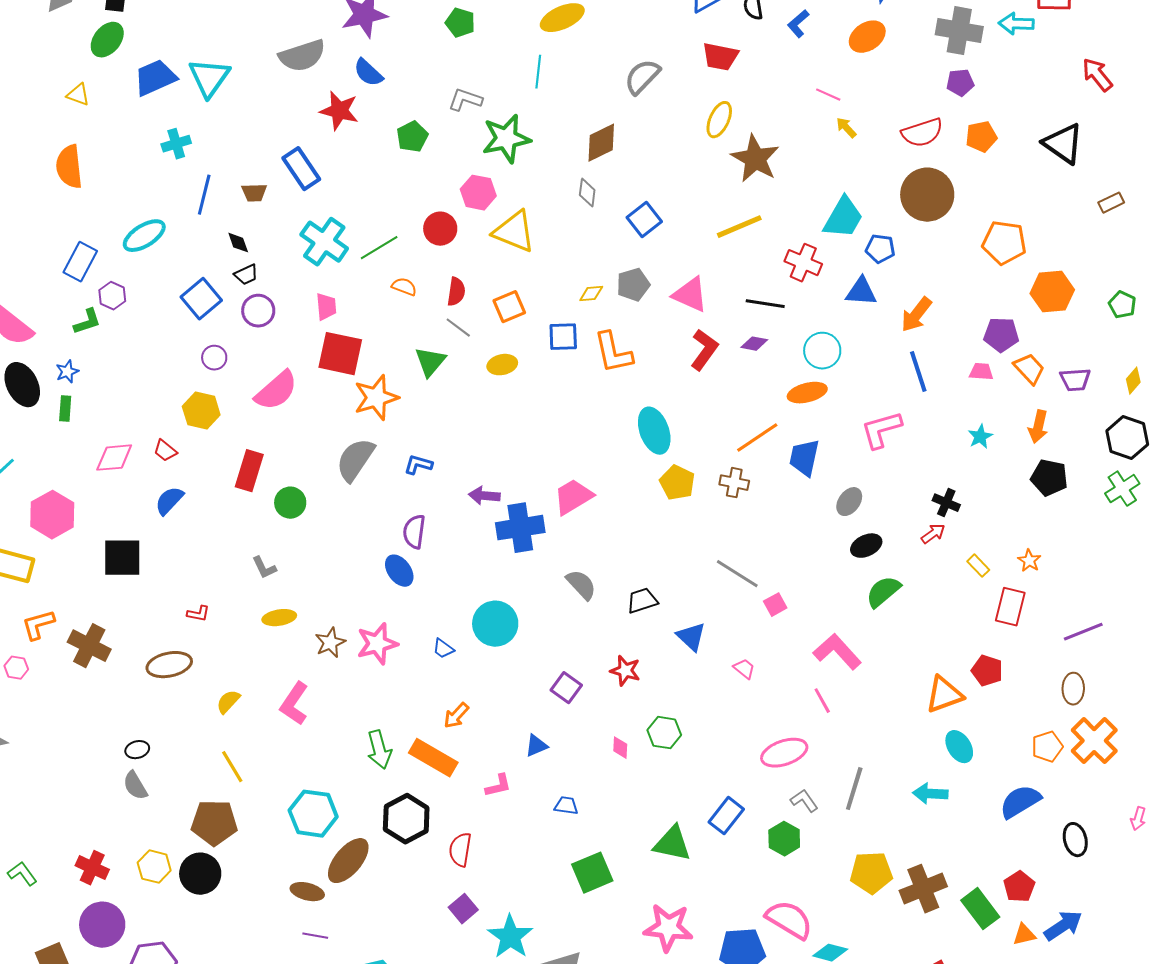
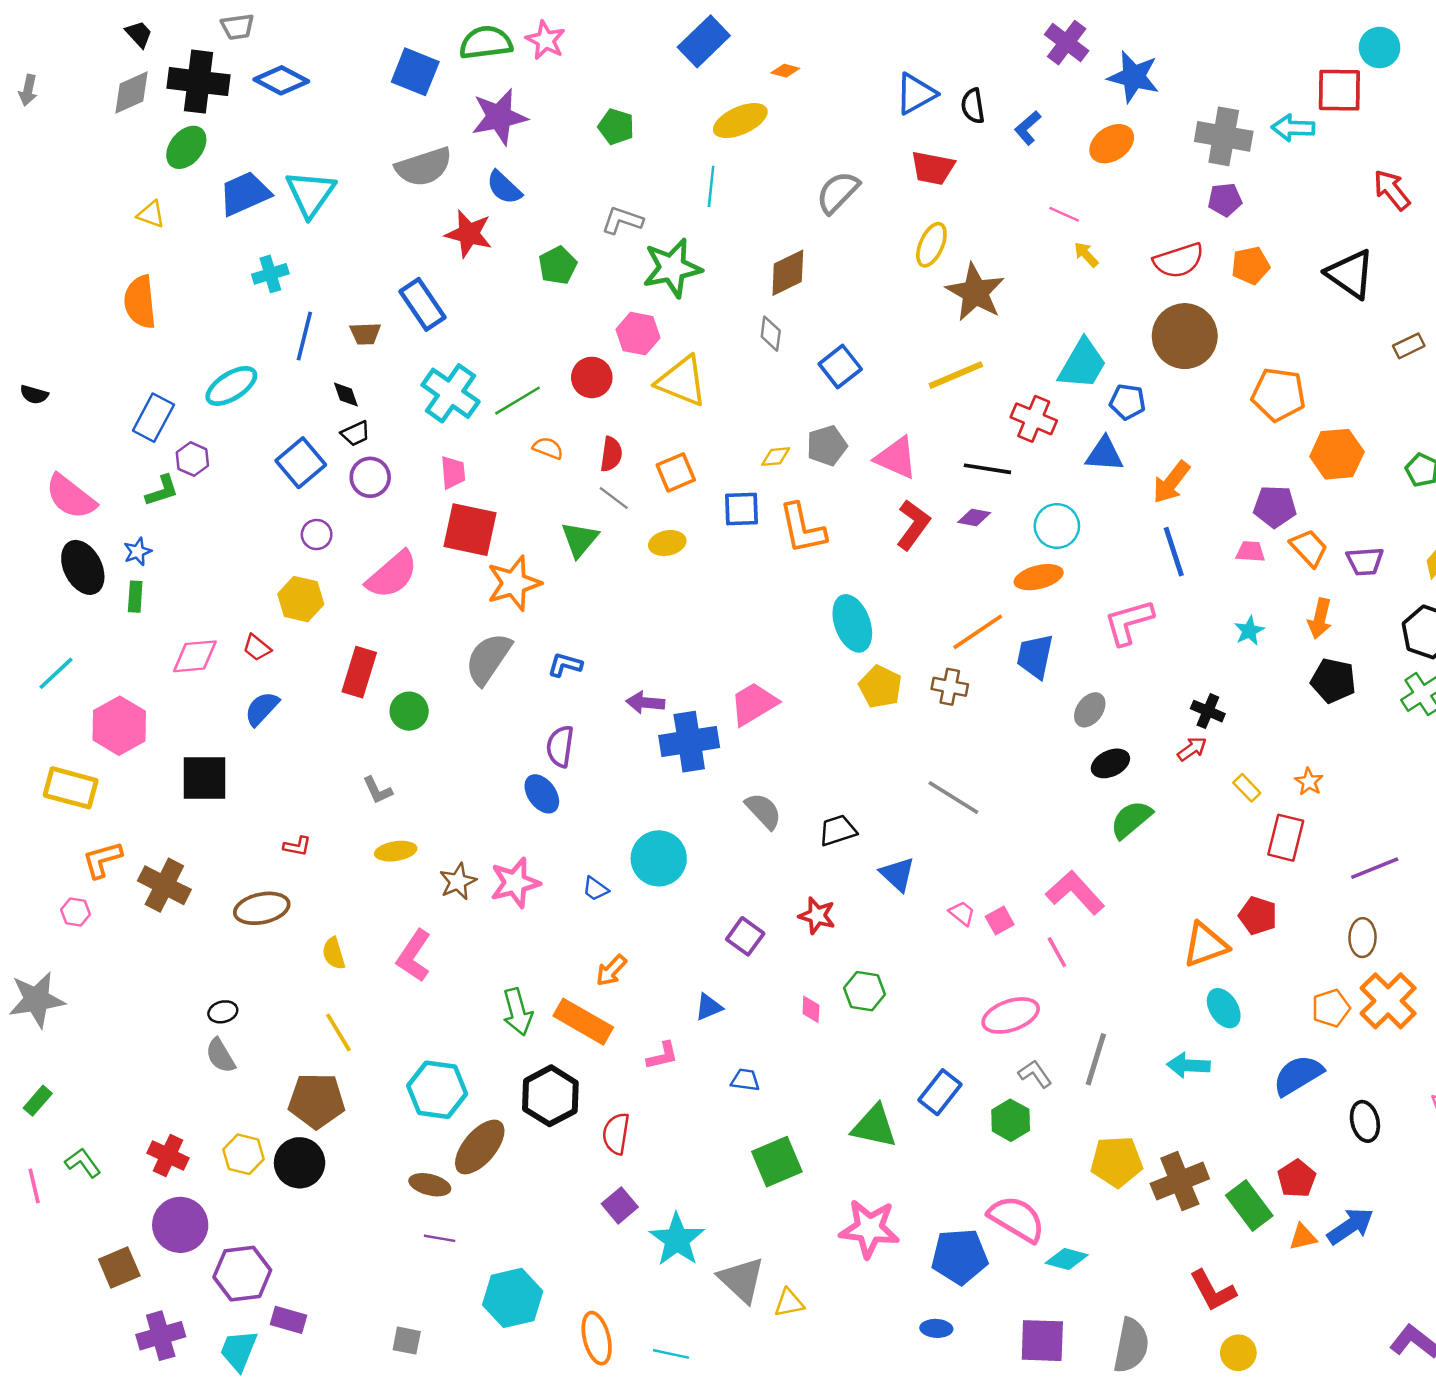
pink square: (775, 605) -> (1000, 921), moved
yellow semicircle: (228, 702) -> (334, 953), turned -60

